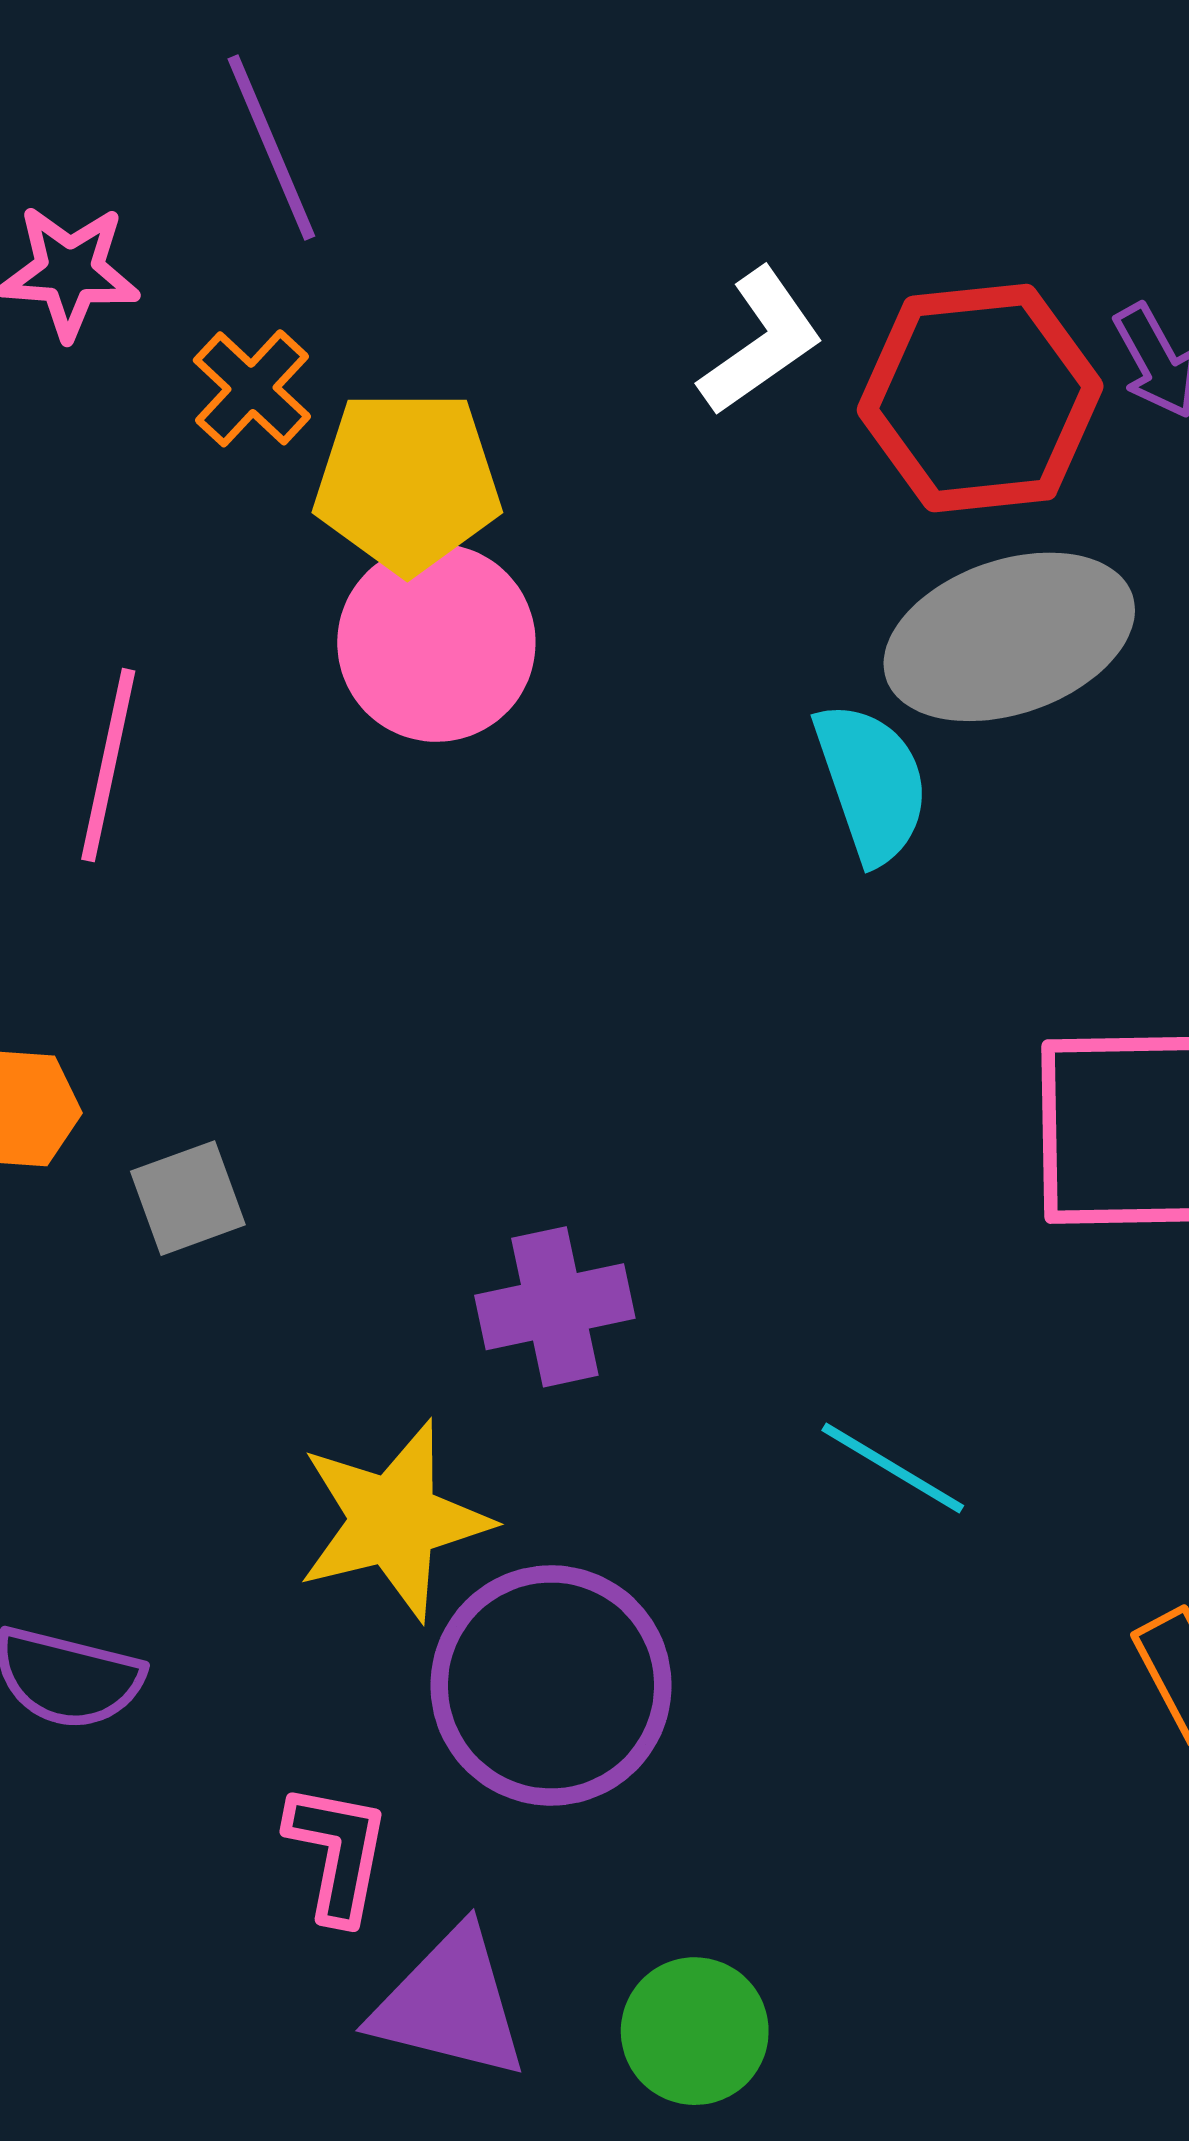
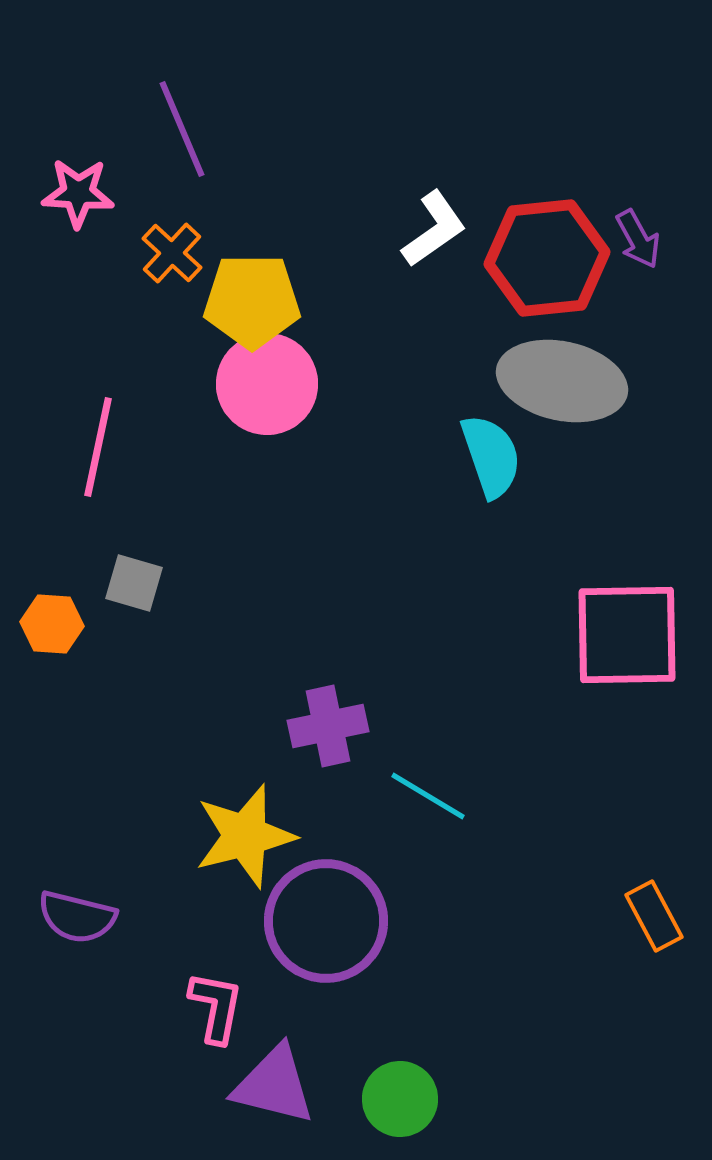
gray ellipse: (1009, 637) -> (562, 381), turned 31
gray square: (188, 1198) -> (134, 583), moved, turned 36
cyan line: (893, 1468) -> (428, 796), moved

